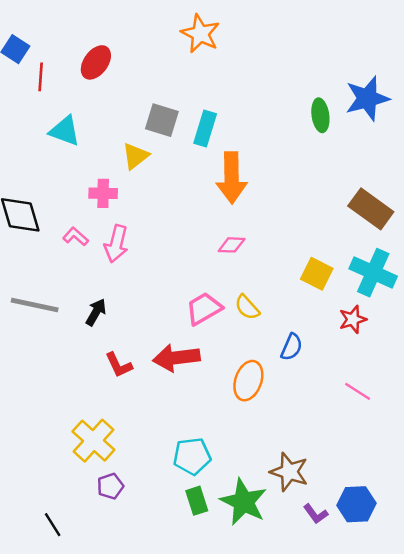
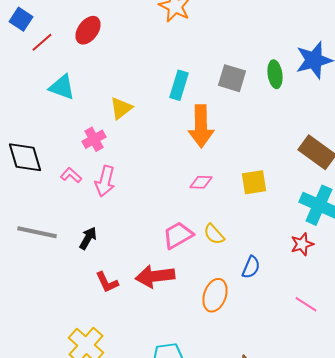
red line: (41, 77) -> (42, 42), turned 45
gray square: (162, 120) -> (232, 78), moved
pink cross: (103, 193) -> (94, 139), turned -30
yellow square: (317, 274) -> (254, 182), moved, turned -36

